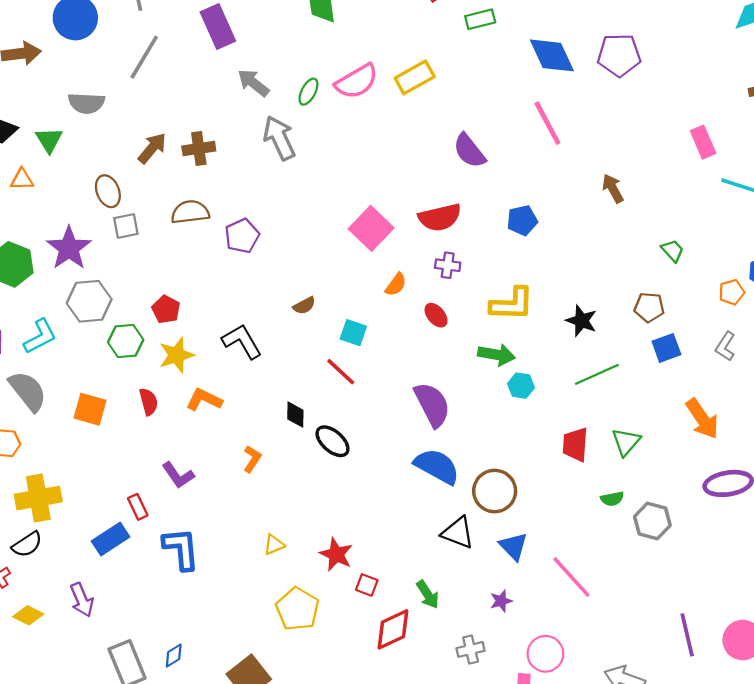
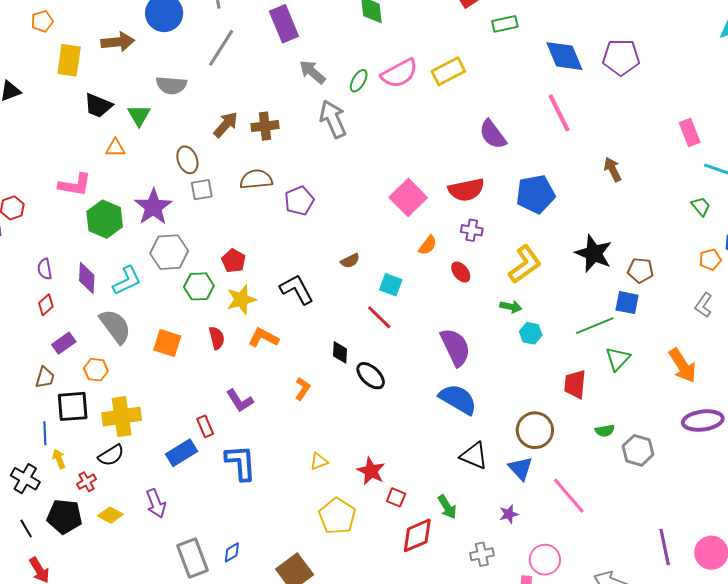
blue pentagon: (522, 220) -> (535, 194), size x1.5
green trapezoid: (673, 251) -> (701, 206), moved
yellow L-shape: (512, 304) -> (525, 264), turned -39
black star: (581, 321) -> (594, 253), moved, size x1.4
blue square: (666, 348) -> (627, 303), moved, turned 30
green arrow: (497, 355) -> (511, 307), size x0.7
green triangle: (626, 442) -> (618, 359), moved
brown circle: (495, 491) -> (535, 430), moved

